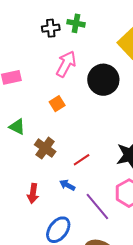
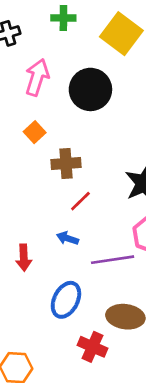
green cross: (76, 23) -> (63, 18), moved
brown cross: (45, 148) -> (66, 164), moved, turned -30
purple line: (97, 207) -> (113, 260), turned -48

